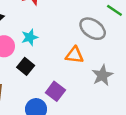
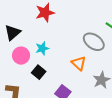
orange triangle: (74, 55) -> (79, 63), turned 35

